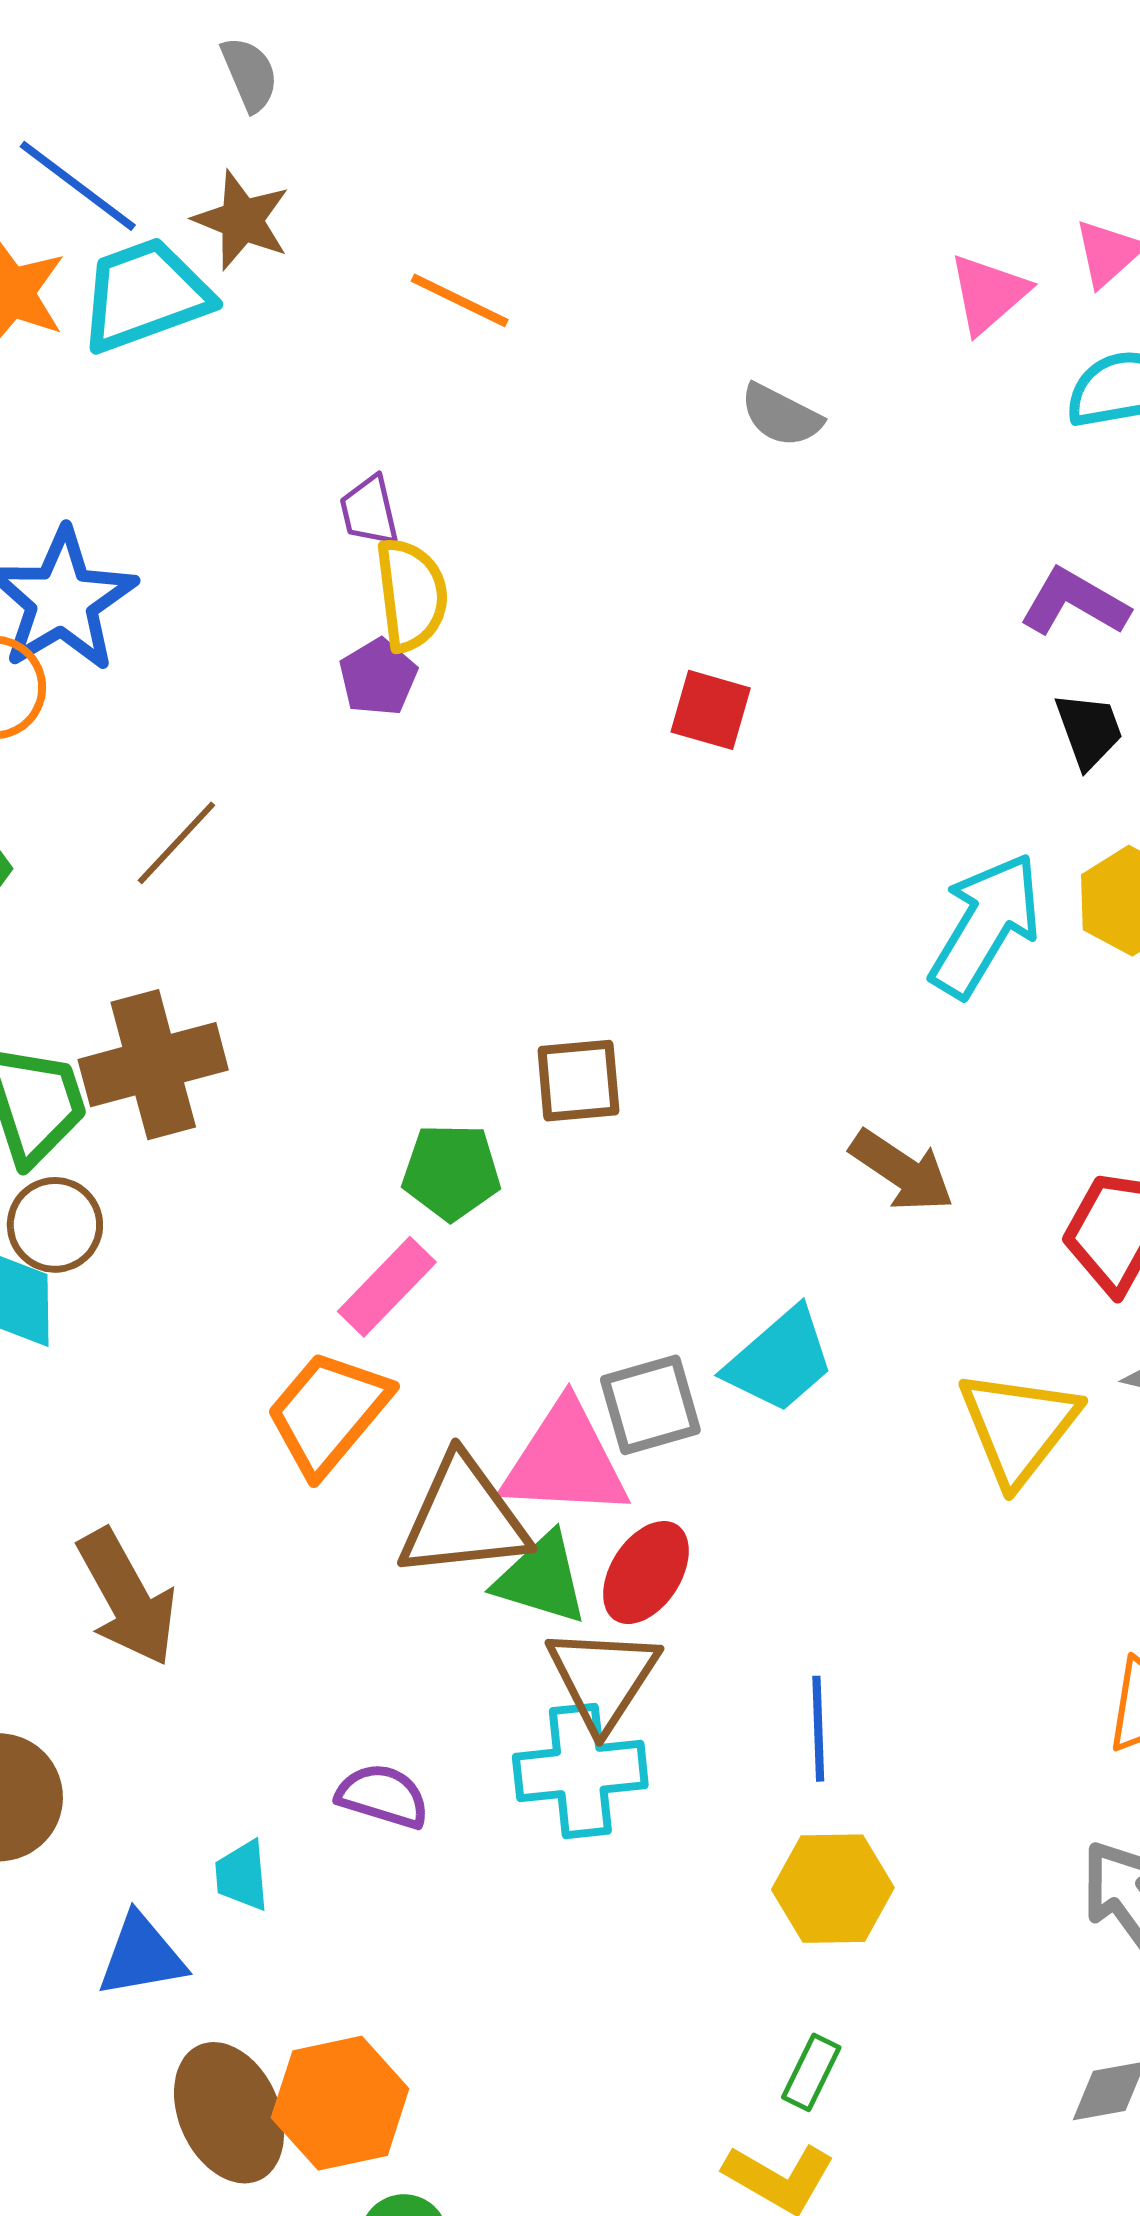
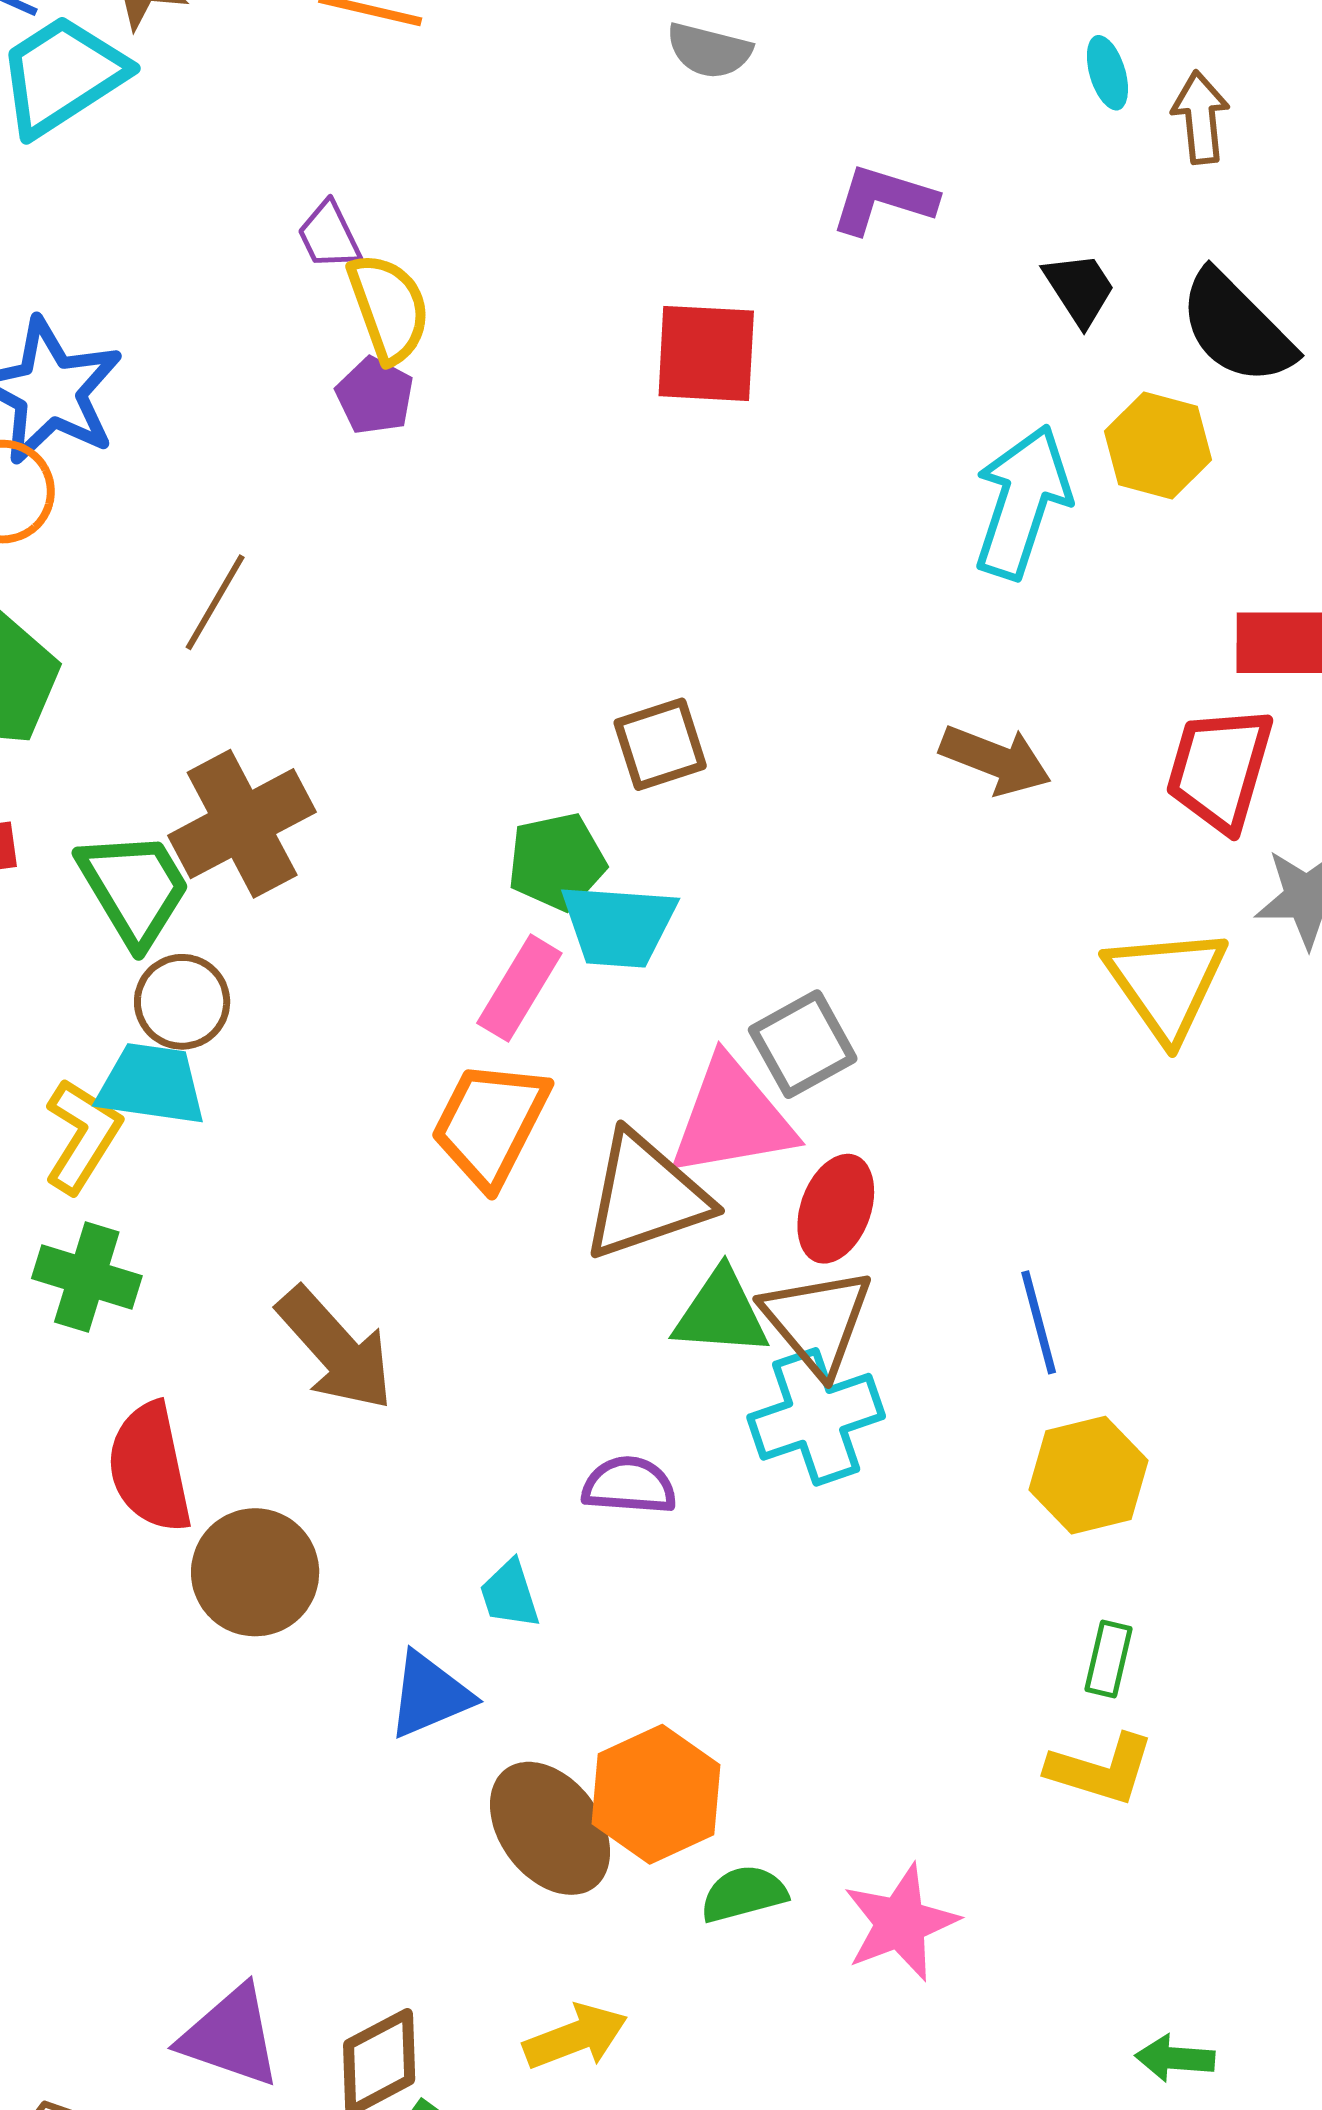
purple L-shape: (1074, 602) -> (883, 199), moved
red square: (711, 710) -> (706, 353), size x1.4
cyan trapezoid: (780, 1360) -> (619, 926), moved, turned 58
green triangle: (541, 1579) -> (721, 1313), moved

